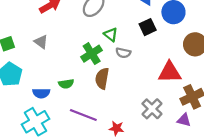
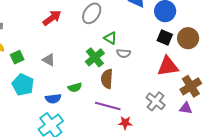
black square: (148, 27) -> (165, 37), moved, turned -35
gray triangle: (41, 42) -> (49, 60), moved
purple line: (83, 115) -> (108, 106), moved

